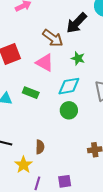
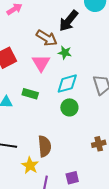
green star: (78, 58) -> (65, 53), moved
pink triangle: (45, 63) -> (41, 63), turned 36
brown semicircle: (40, 147) -> (45, 146), size x1.5

